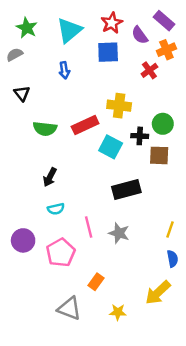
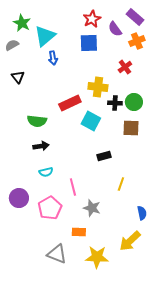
cyan triangle: (69, 30) -> (45, 36), moved
red cross: (149, 70) -> (125, 67), moved
green semicircle: (45, 129) -> (37, 121), moved
black cross: (140, 136) -> (115, 103), moved
black arrow: (50, 177) -> (41, 146), turned -126
black rectangle: (126, 189) -> (104, 156), size x0.6
yellow line: (170, 229) -> (121, 184), moved
gray star: (119, 233) -> (92, 208), moved
orange rectangle: (96, 282) -> (79, 232), turned 56
yellow star: (118, 312) -> (97, 257), size x1.6

